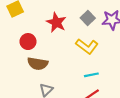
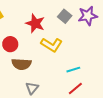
yellow L-shape: (87, 46) -> (52, 45), moved

